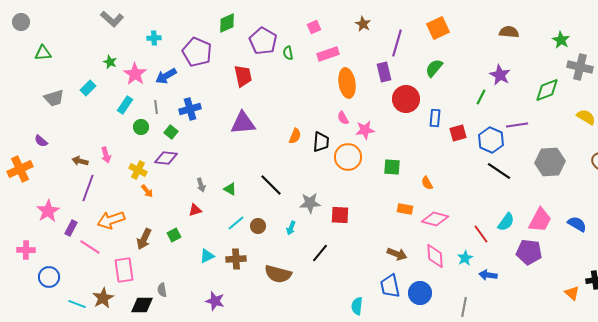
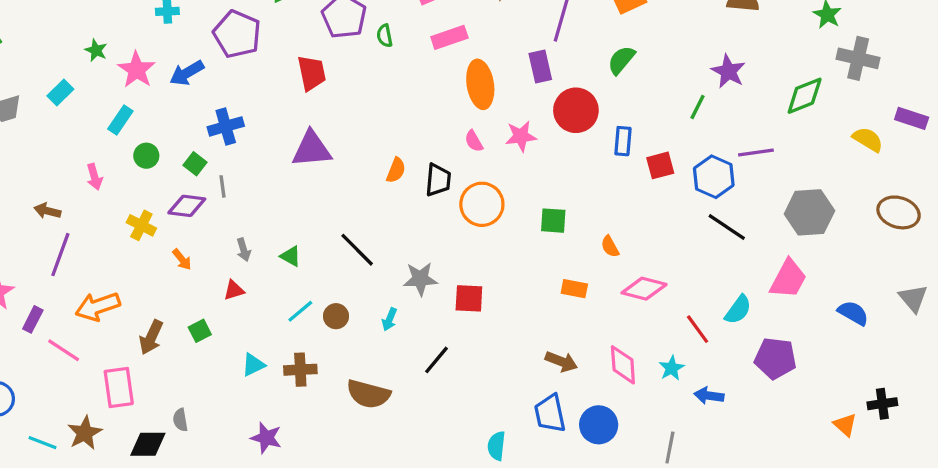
gray line: (156, 107) -> (222, 186), moved
pink star: (365, 130) -> (521, 136), moved
pink arrow: (106, 155) -> (94, 177), moved
orange arrow: (147, 191) -> (182, 259), moved
pink diamond: (435, 219) -> (644, 289), moved
pink trapezoid: (540, 220) -> (788, 279), moved

